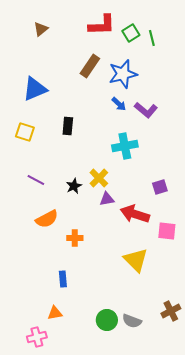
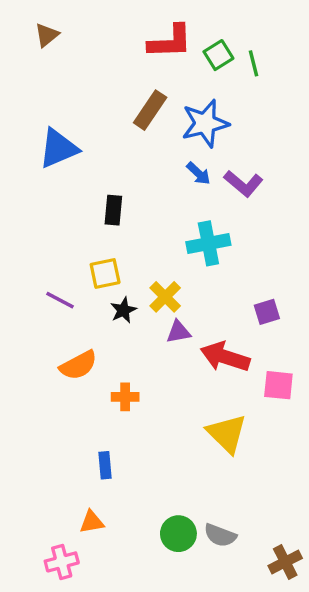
brown triangle: (41, 29) -> (47, 35), moved
yellow square: (25, 132) -> (105, 273), moved, turned -30
brown cross: (171, 311) -> (285, 562), moved

